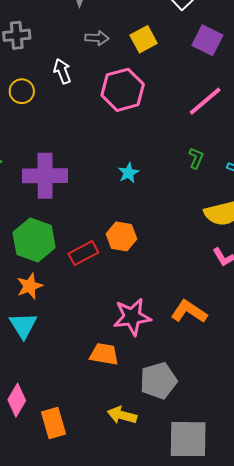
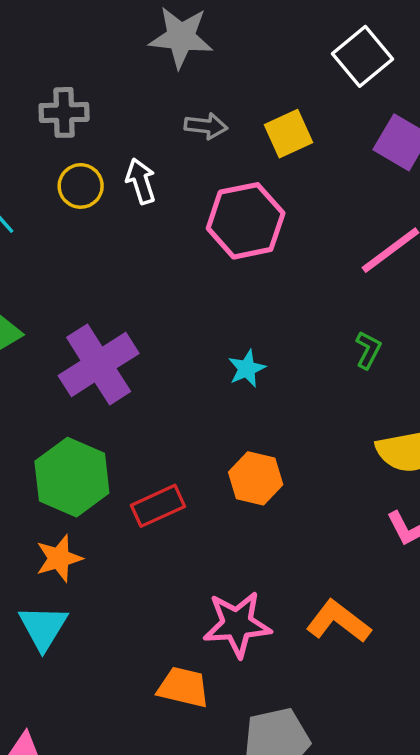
yellow circle: (22, 91) -> (81, 186), moved
purple cross: (45, 176) -> (99, 364), turned -36
orange hexagon: (122, 236) -> (256, 478), moved

